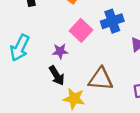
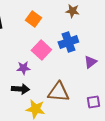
black arrow: (57, 76) -> (20, 89), turned -54

